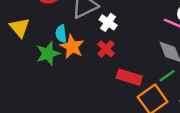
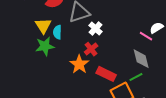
yellow triangle: (20, 28) -> (43, 26), moved
orange star: (72, 47) -> (79, 64), moved

